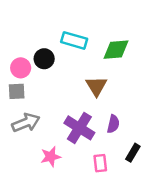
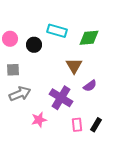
pink circle: (21, 68) -> (10, 39), moved
purple semicircle: (113, 124) -> (90, 86), moved, turned 40
black rectangle: (133, 153) -> (96, 125), moved

